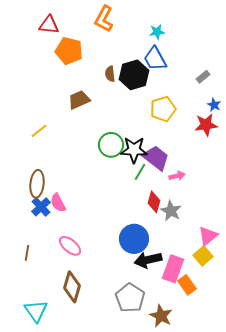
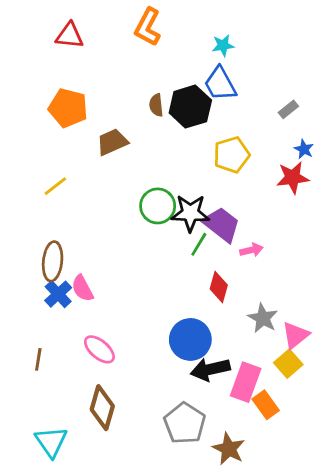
orange pentagon: (69, 51) -> (68, 108), moved
gray star: (171, 211) -> (263, 318), moved

